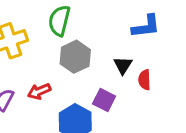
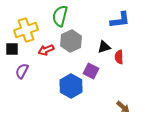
black triangle: (123, 65) -> (104, 47), turned 40
red arrow: (39, 91) -> (46, 50), moved

